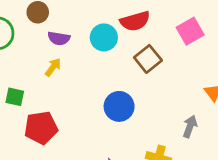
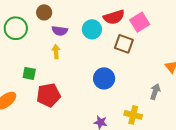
pink square: (190, 31) -> (140, 22), moved
brown square: (148, 59) -> (124, 44), turned -30
yellow arrow: (53, 67) -> (56, 52), turned -40

